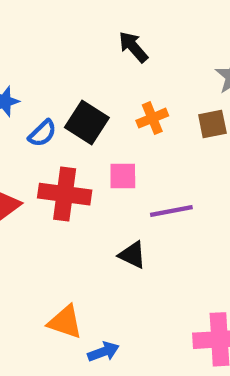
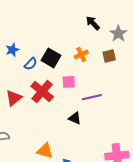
black arrow: (133, 47) -> (93, 23), moved
red cross: (65, 194) -> (42, 91), turned 35

